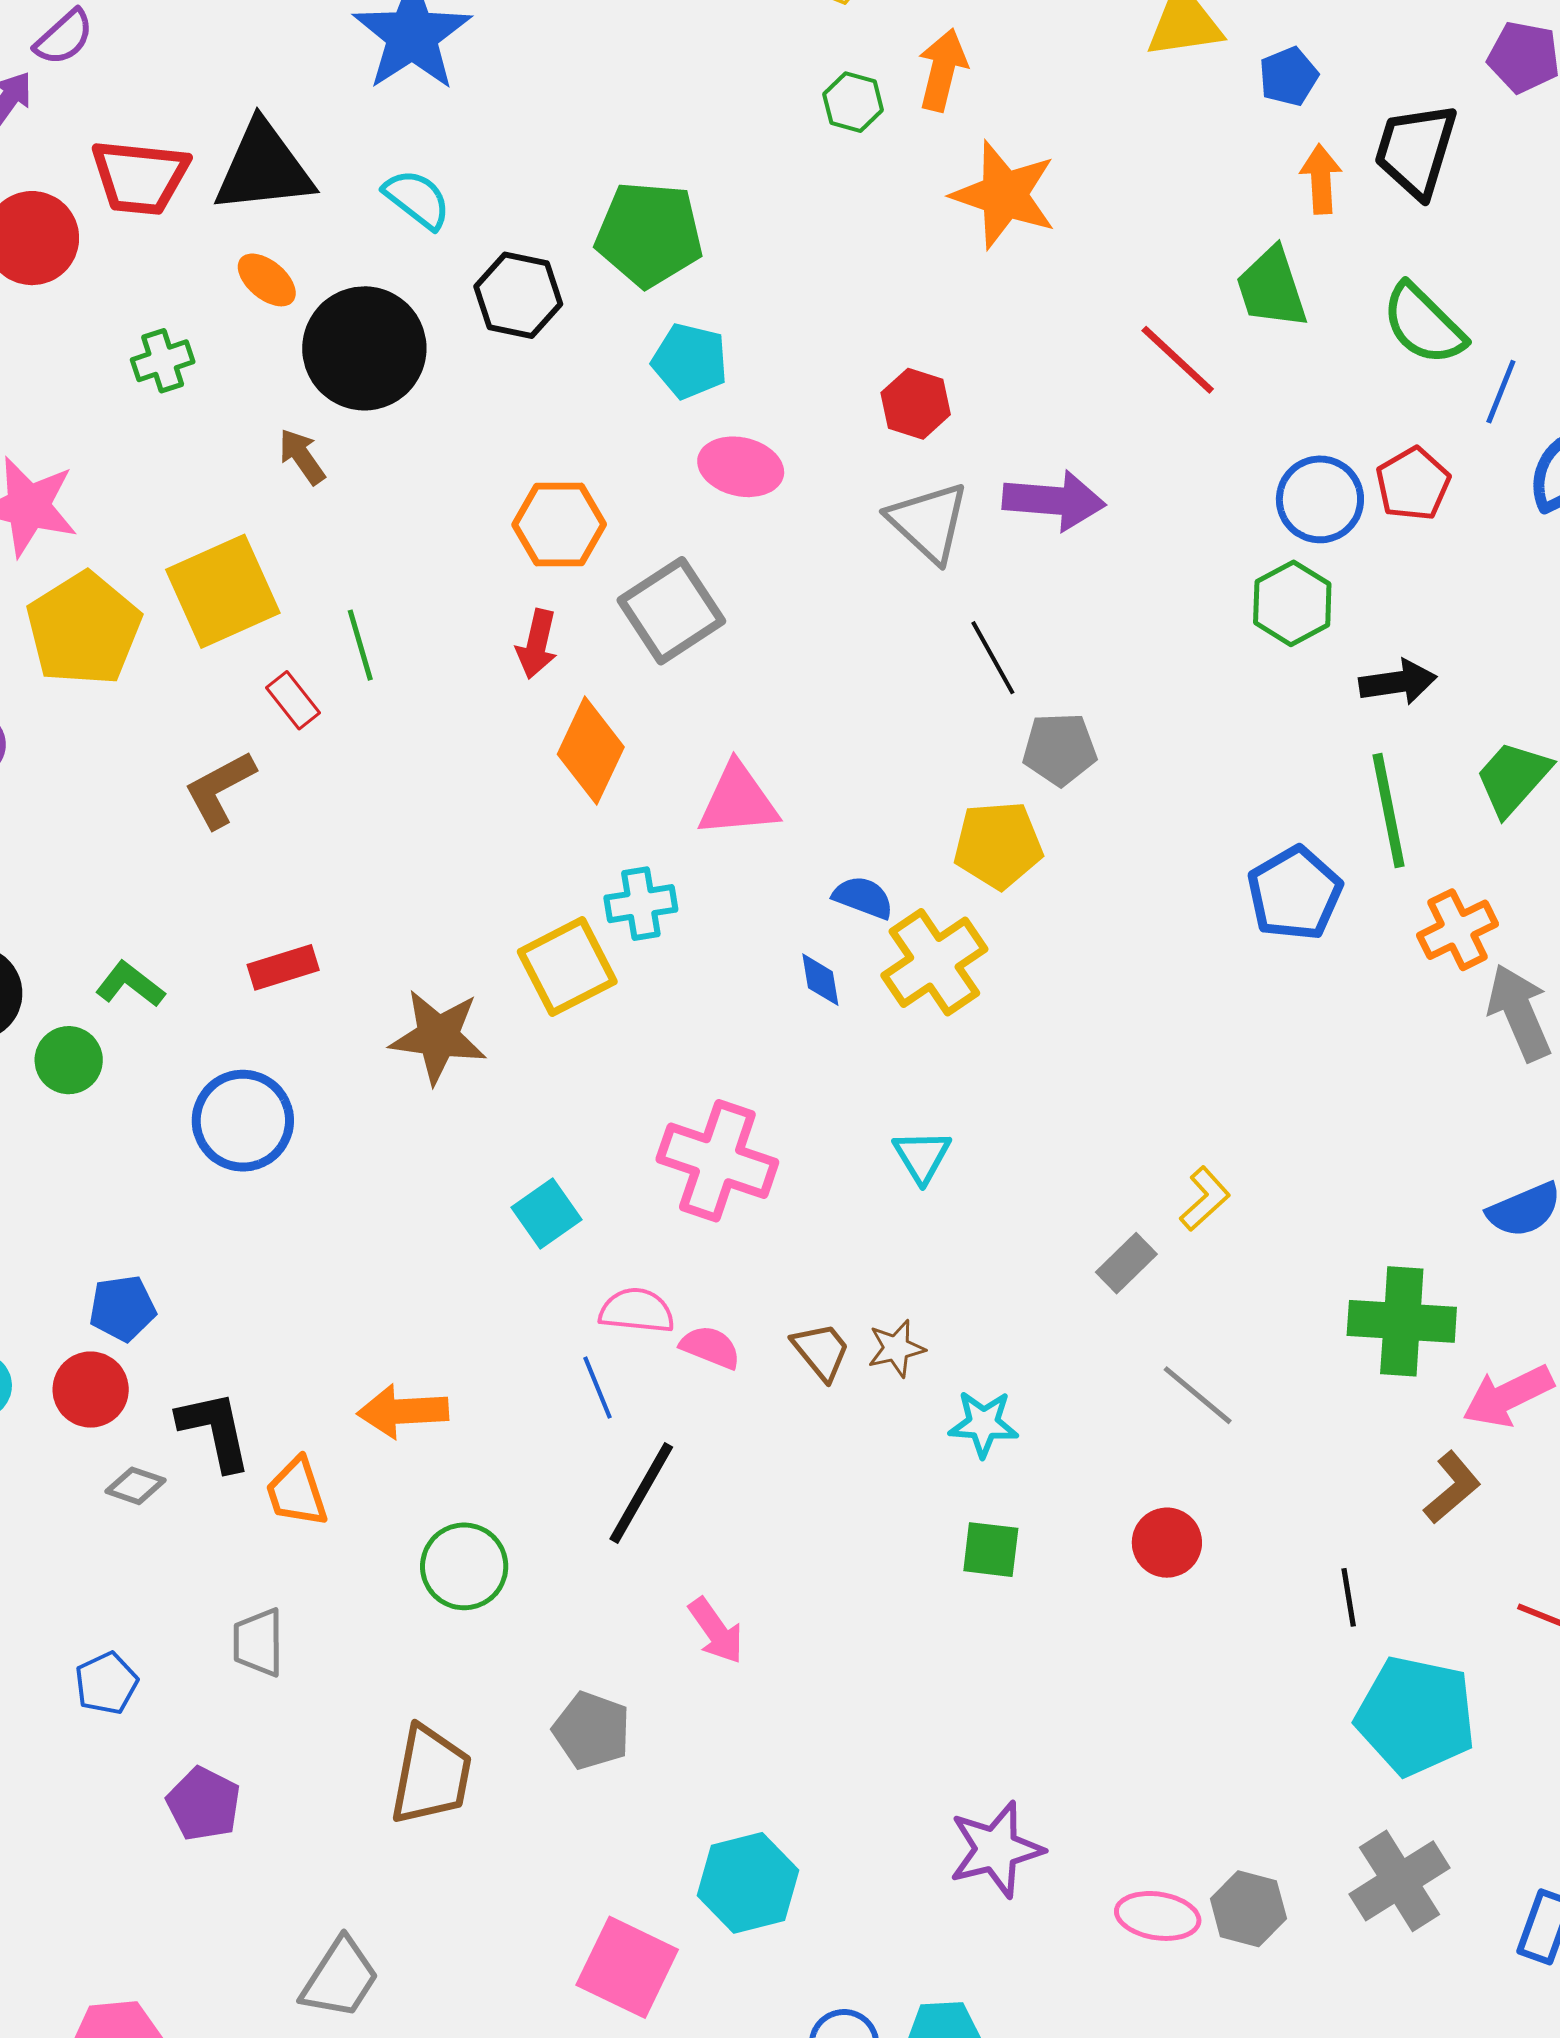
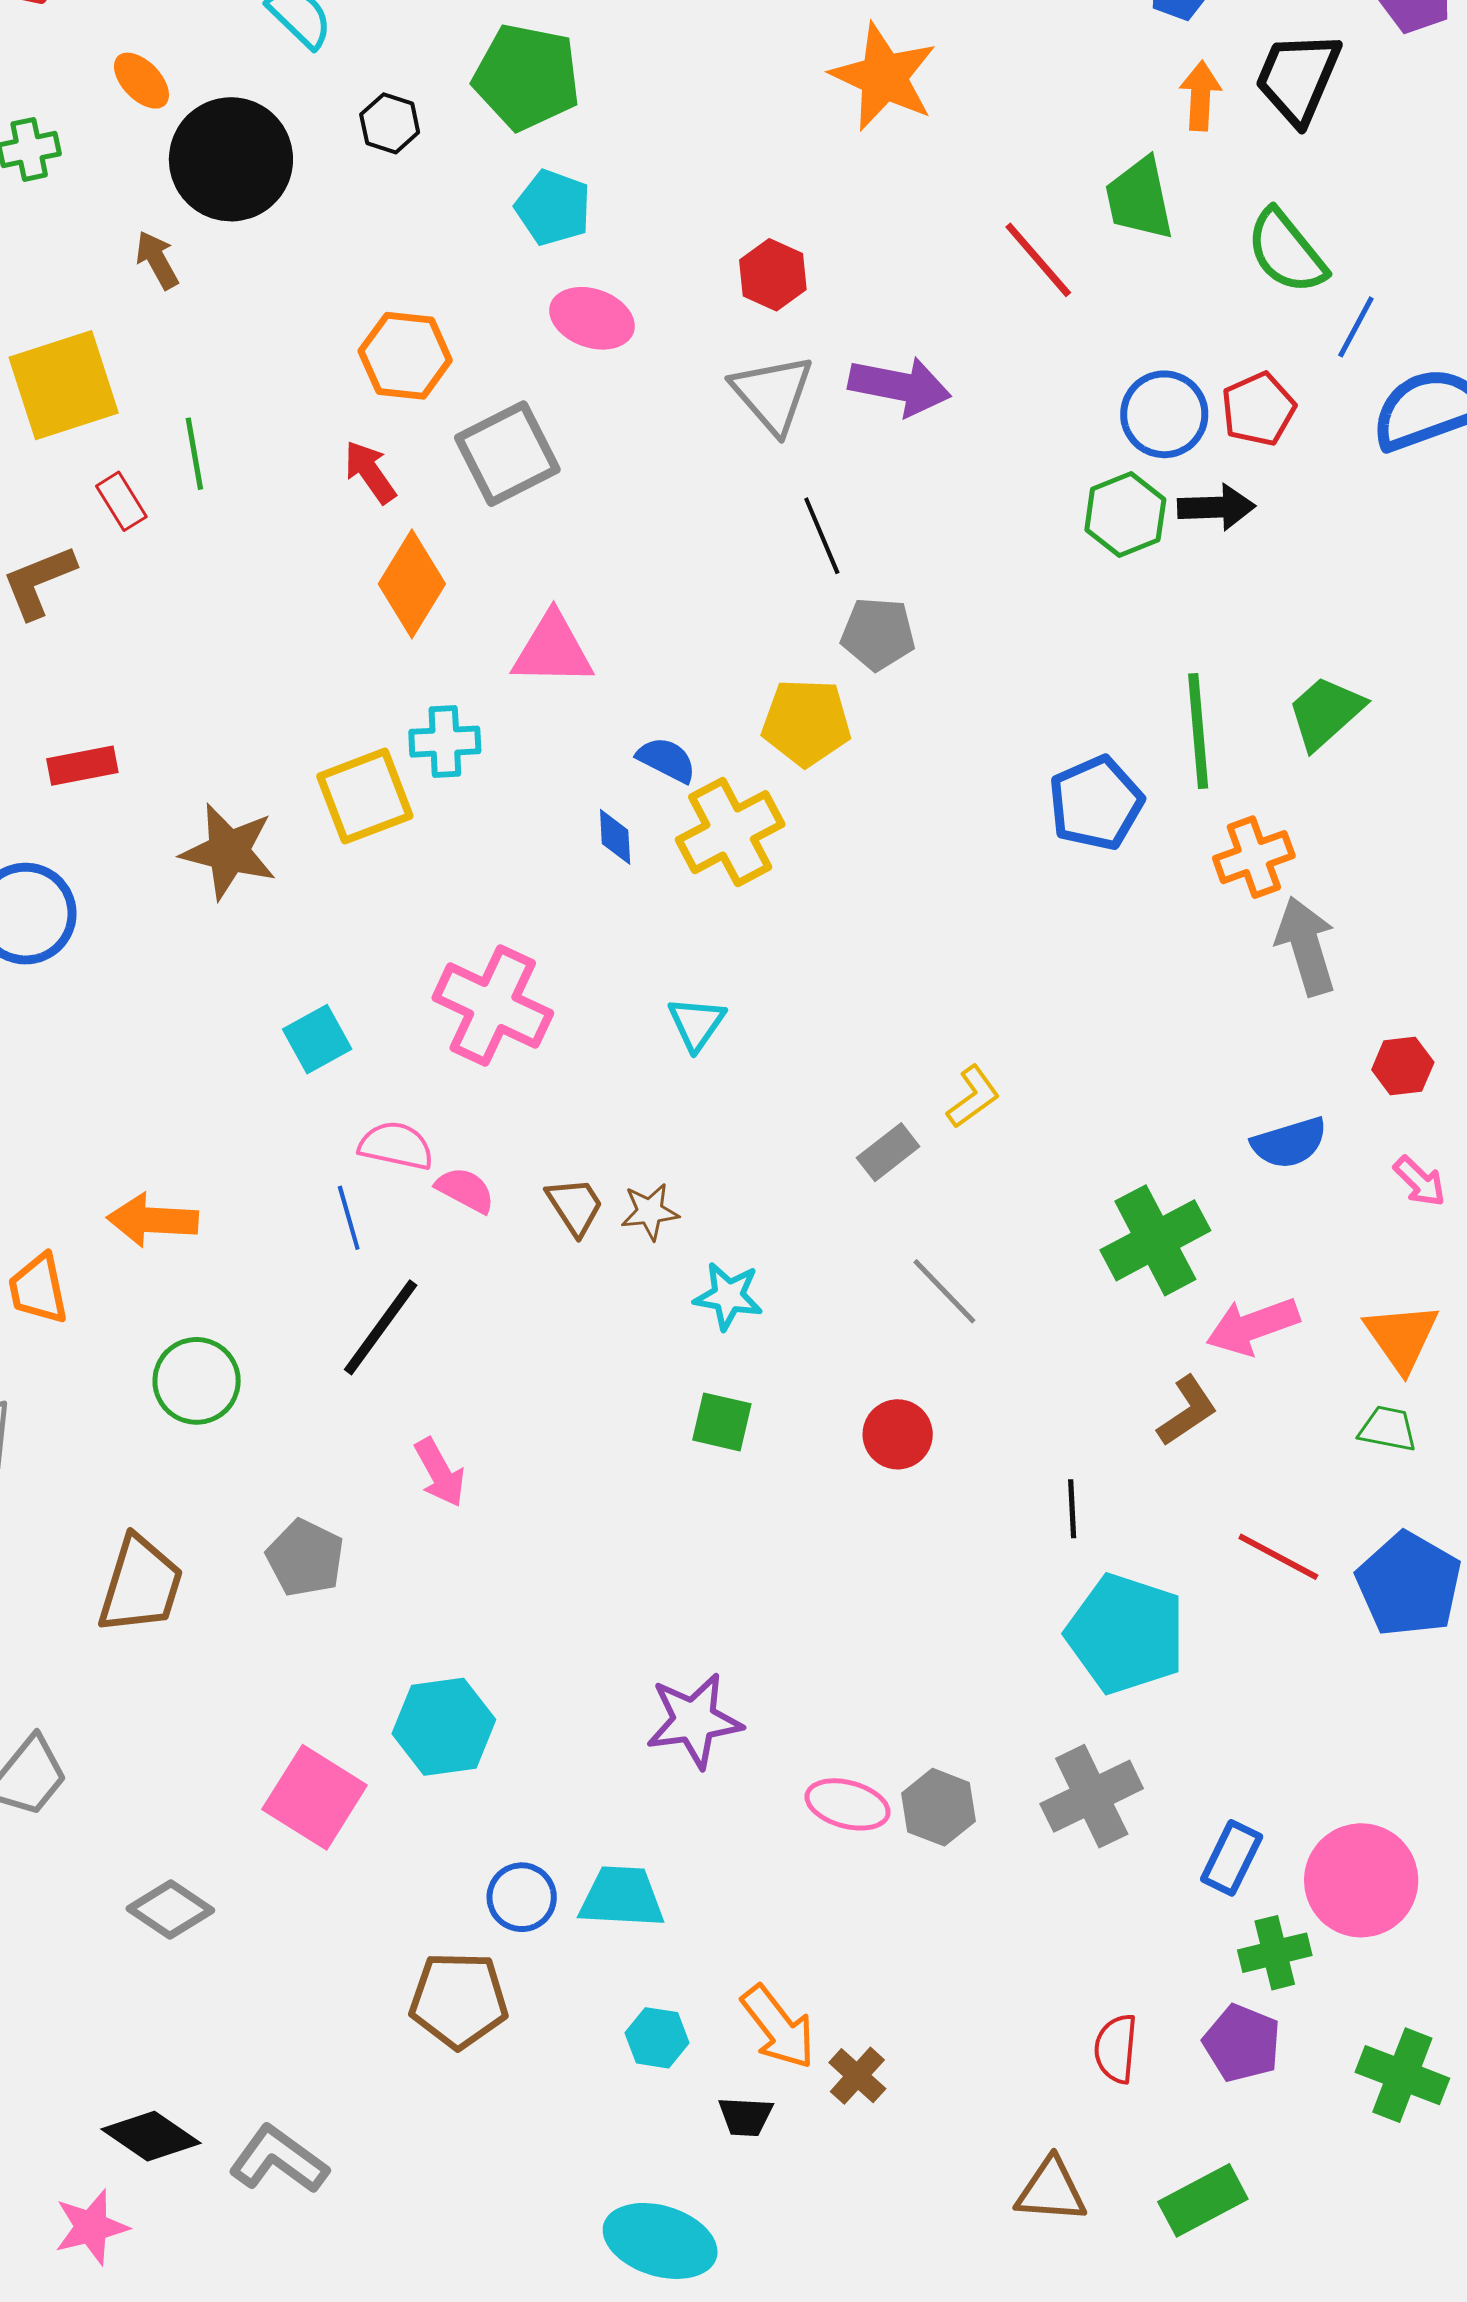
black hexagon: (518, 295) -> (390, 123), size x0.7
red arrow: (537, 644) -> (370, 472), turned 126
black arrow: (1398, 682) -> (1216, 507), moved
green cross: (1402, 1321) -> (1155, 1240), turned -38

